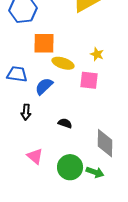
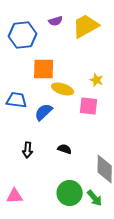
black arrow: (26, 112) -> (28, 150), moved
pink triangle: (35, 156) -> (15, 196), moved, turned -42
green arrow: (95, 172) -> (95, 198), turned 30

